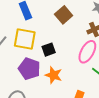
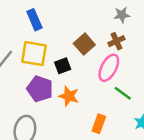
brown square: (64, 15) -> (84, 44), moved

